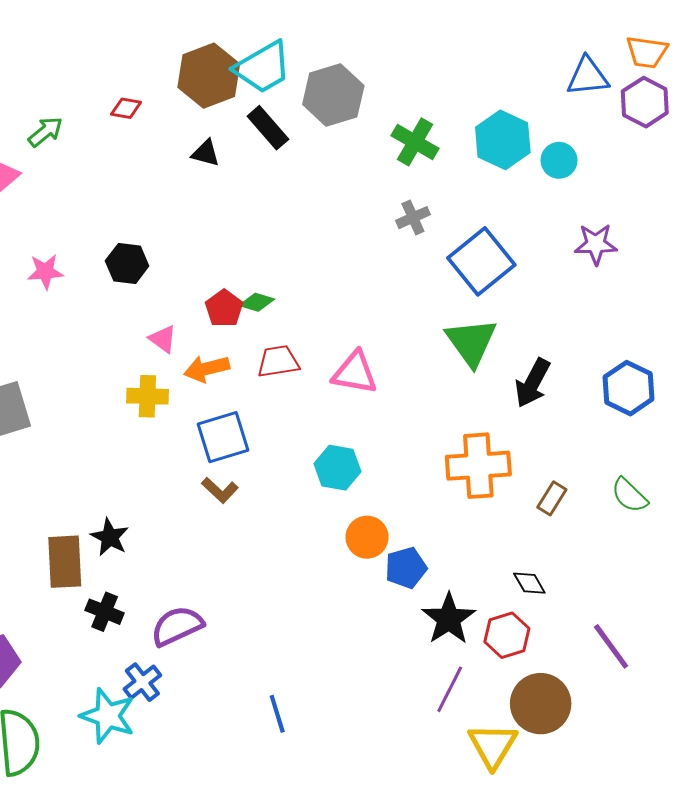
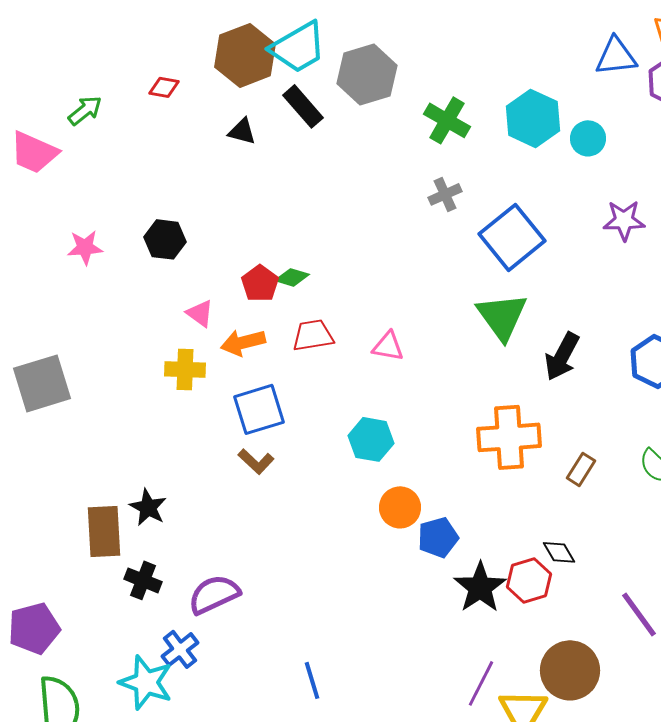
pink triangle: (355, 373) -> (388, 346), size x0.7
red hexagon: (507, 635) -> (529, 580), moved
purple line: (450, 689) -> (481, 683), moved

